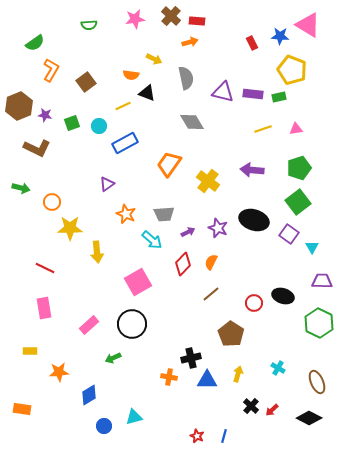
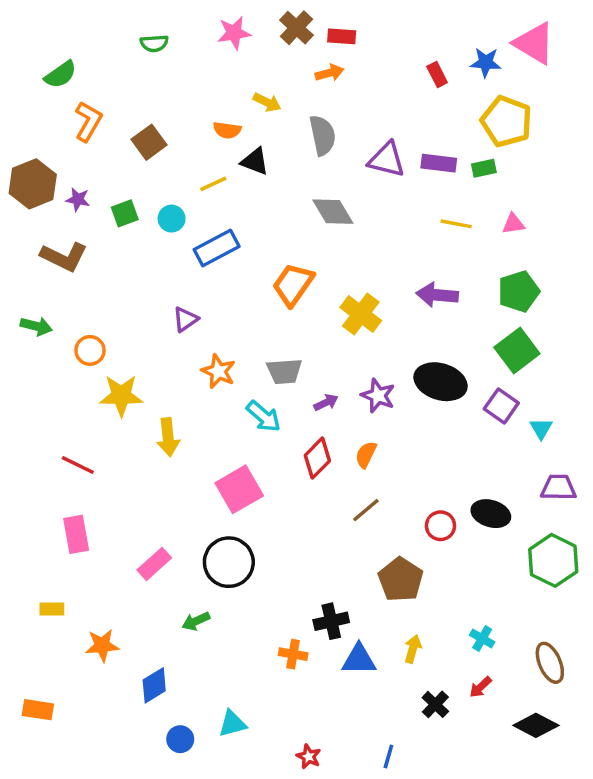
yellow line: (263, 129) -> (456, 224), turned 30
red arrow: (272, 410) -> (480, 687), moved
red star: (197, 436) -> (309, 757), moved

